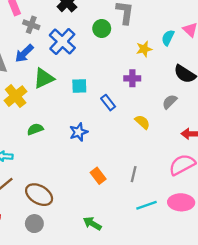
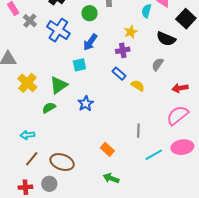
gray cross: (31, 25) -> (30, 21), turned 32
yellow star: (144, 49) -> (131, 32), moved
blue arrow: (24, 53) -> (90, 42), moved
green triangle: (44, 78) -> (59, 85), moved
blue rectangle: (108, 103) -> (119, 74), moved
orange rectangle: (98, 176) -> (107, 149), moved
gray circle: (34, 224) -> (49, 184), moved

